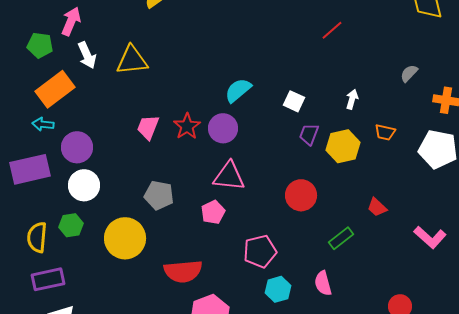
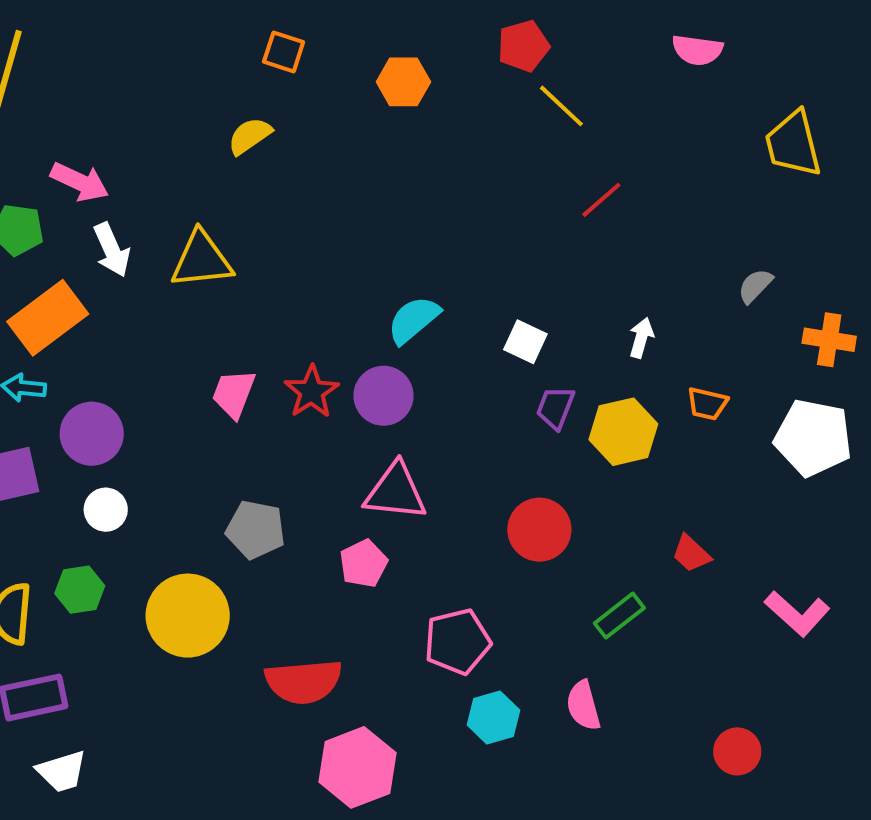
pink arrow: (71, 21) -> (80, 182), turned 92
white circle: (84, 185) -> (106, 510), size x0.7

